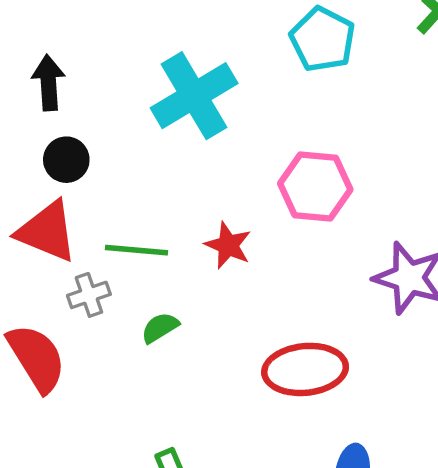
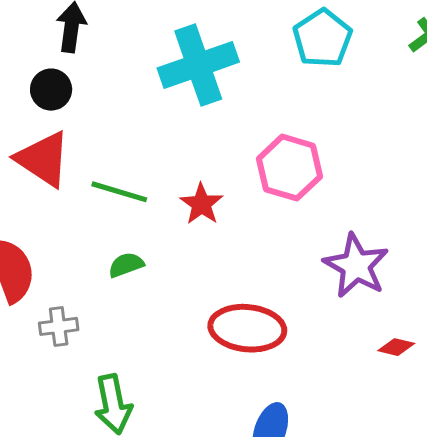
black circle: (66, 160) -> (51, 90), moved
gray cross: (89, 295) -> (59, 326), moved

